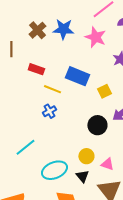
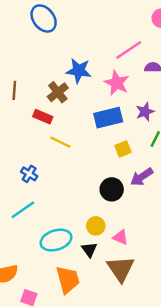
brown cross: (37, 30) -> (58, 92), moved
blue rectangle: (77, 76) -> (108, 118), moved, turned -40
blue cross: (49, 111) -> (29, 174), moved, turned -32

